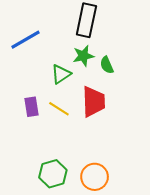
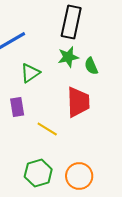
green triangle: (61, 74) -> (30, 73), moved
yellow line: (59, 109) -> (47, 129), moved

